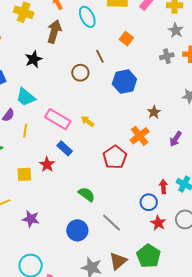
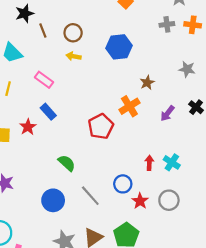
brown line: (100, 56) -> (43, 30), moved
pink rectangle: (58, 119) -> (44, 80), size x0.7
yellow arrow: (87, 121) -> (74, 56), moved, turned -32
blue circle: (149, 202) -> (123, 184), moved

